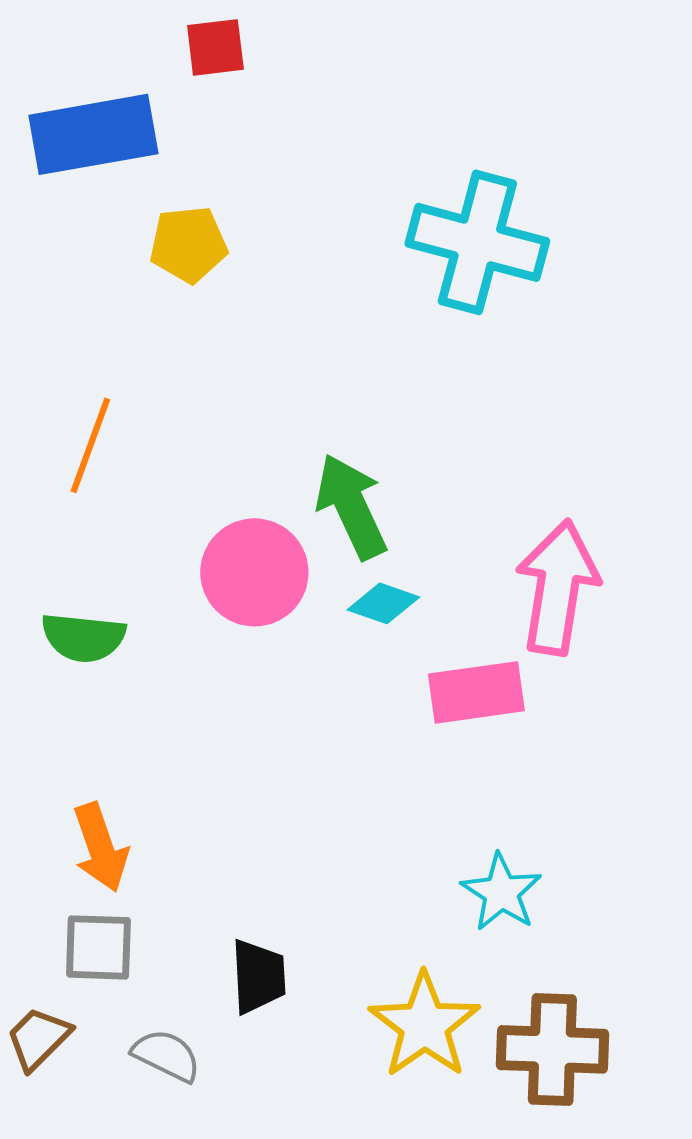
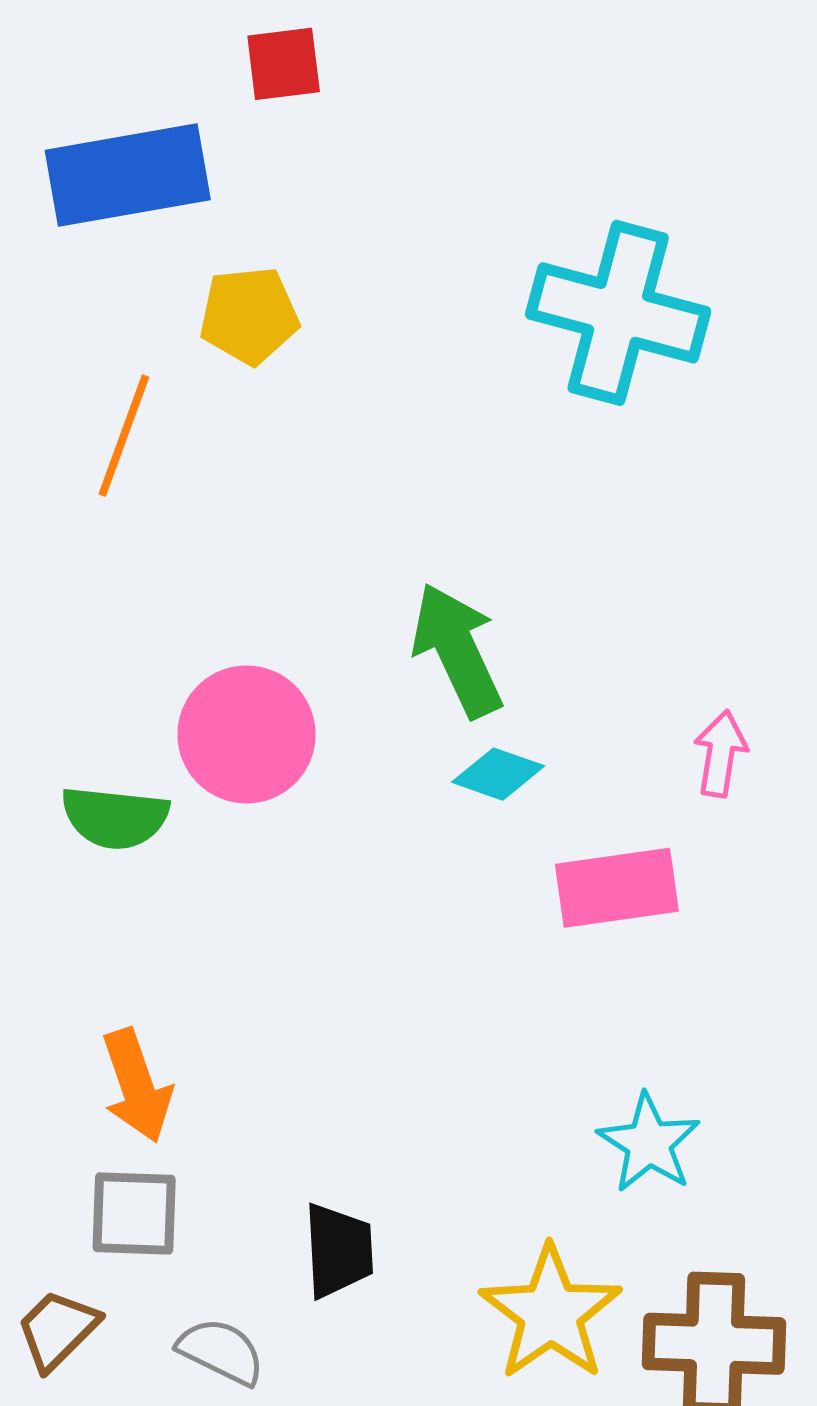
orange line: (90, 445) -> (124, 436), moved
pink circle: (254, 572) -> (247, 734), moved
pink arrow: (557, 587) -> (720, 754), size x0.5

